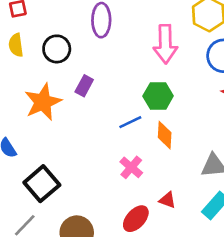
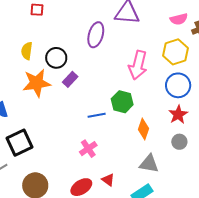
yellow semicircle: (16, 45) -> (27, 51), moved
black circle: (57, 49) -> (56, 58), moved
orange diamond: (165, 135) -> (143, 129), moved

